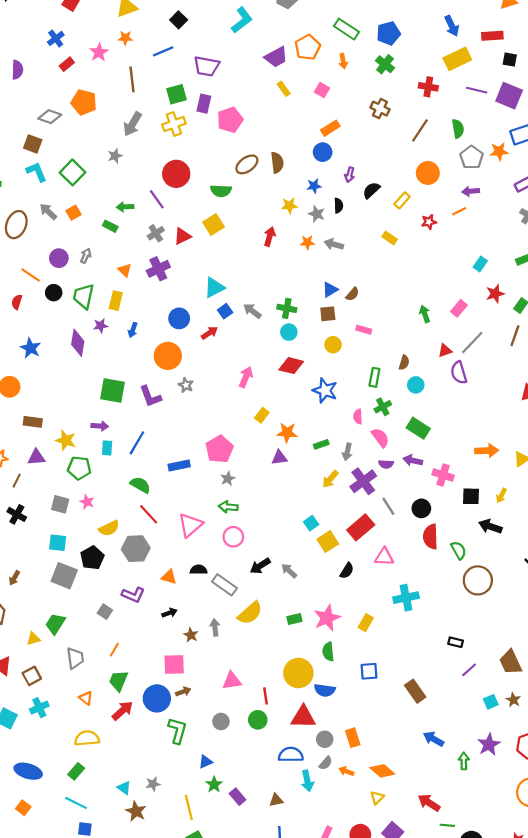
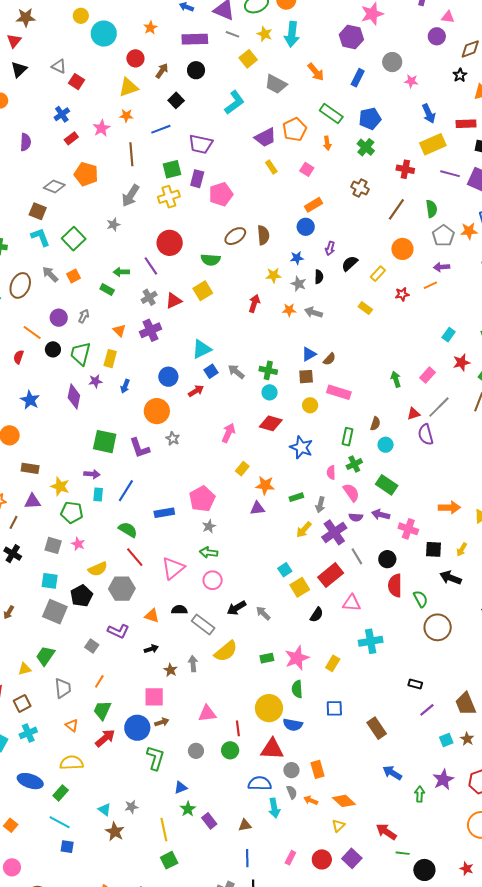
pink rectangle: (364, 330) -> (339, 392), size x1.6
gray semicircle: (326, 763) -> (292, 792), turned -64
blue ellipse: (28, 771) -> (30, 781), moved

